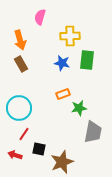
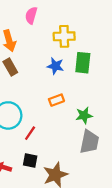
green star: (79, 108) -> (84, 115), moved
red line: (24, 134) -> (30, 133), moved

